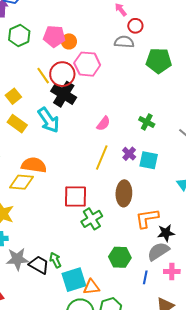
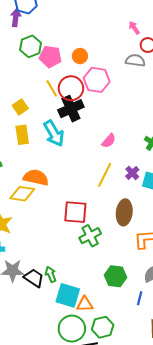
pink pentagon: (54, 36) -> (50, 57), moved
black cross: (64, 94) -> (71, 109), turned 30
yellow rectangle: (17, 124) -> (22, 135), turned 42
cyan square: (74, 280) -> (68, 295), turned 30

